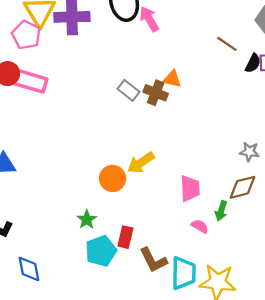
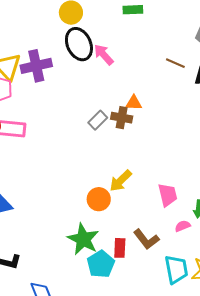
gray rectangle: (129, 90) -> (98, 120), turned -72
green star: (87, 220) -> (83, 239), size x1.8
pink semicircle: (200, 226) -> (183, 226), turned -42
brown L-shape: (153, 260) -> (146, 239), moved

